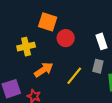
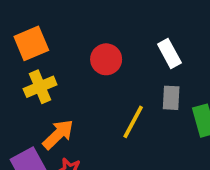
orange square: (48, 22) -> (31, 43), moved, turned -30
orange arrow: (44, 70) -> (58, 134), moved

